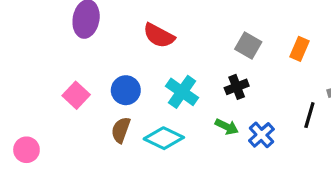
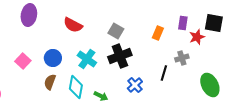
gray square: (248, 46) -> (116, 31), moved
black cross: (237, 87) -> (120, 56), size x1.6
green arrow: (227, 127) -> (101, 96), moved
cyan diamond: (164, 138) -> (76, 87), turned 75

